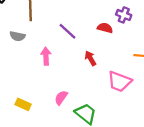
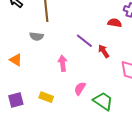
purple line: (67, 31) -> (84, 41), moved
pink arrow: (46, 56) -> (63, 63), moved

